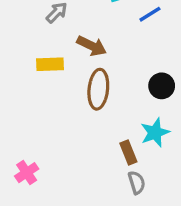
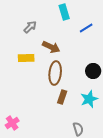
brown rectangle: (128, 153) -> (62, 97), moved, turned 40

